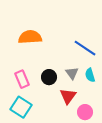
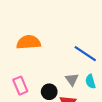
black circle: (49, 77) -> (49, 92), moved

